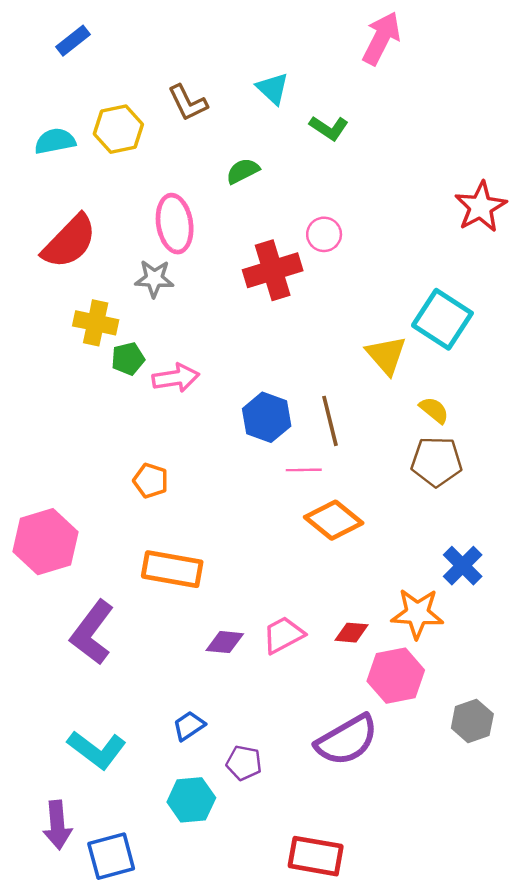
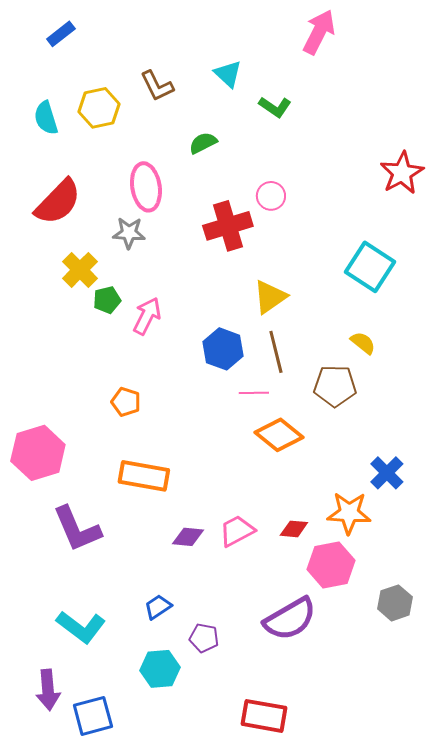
cyan semicircle: (55, 141) -> (46, 118), turned -96
yellow cross: (96, 323) -> (80, 270), turned 33
yellow triangle: (386, 355) -> (270, 297), moved, turned 36
pink arrow: (176, 378) -> (147, 316), turned -54
brown pentagon: (436, 462) -> (335, 386), moved
purple L-shape: (92, 633) -> (77, 529), turned -60

